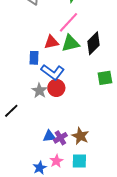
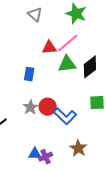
red triangle: (51, 42) -> (49, 48), moved
blue L-shape: (53, 72) -> (65, 116), moved
brown star: (80, 136) -> (78, 148), moved

